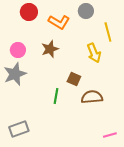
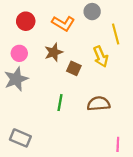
red circle: (29, 12) -> (26, 21), moved
brown square: (74, 79) -> (74, 68), moved
gray rectangle: (19, 129) -> (20, 138), turned 42
pink line: (110, 135) -> (118, 144), turned -72

